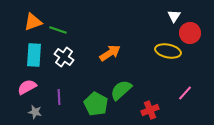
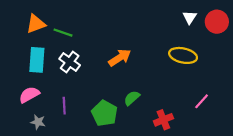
red circle: (190, 33) -> (217, 22), moved
green semicircle: (121, 90) -> (132, 98), size x0.7

